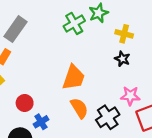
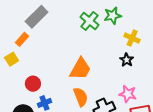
green cross: (74, 23) -> (90, 21), turned -30

